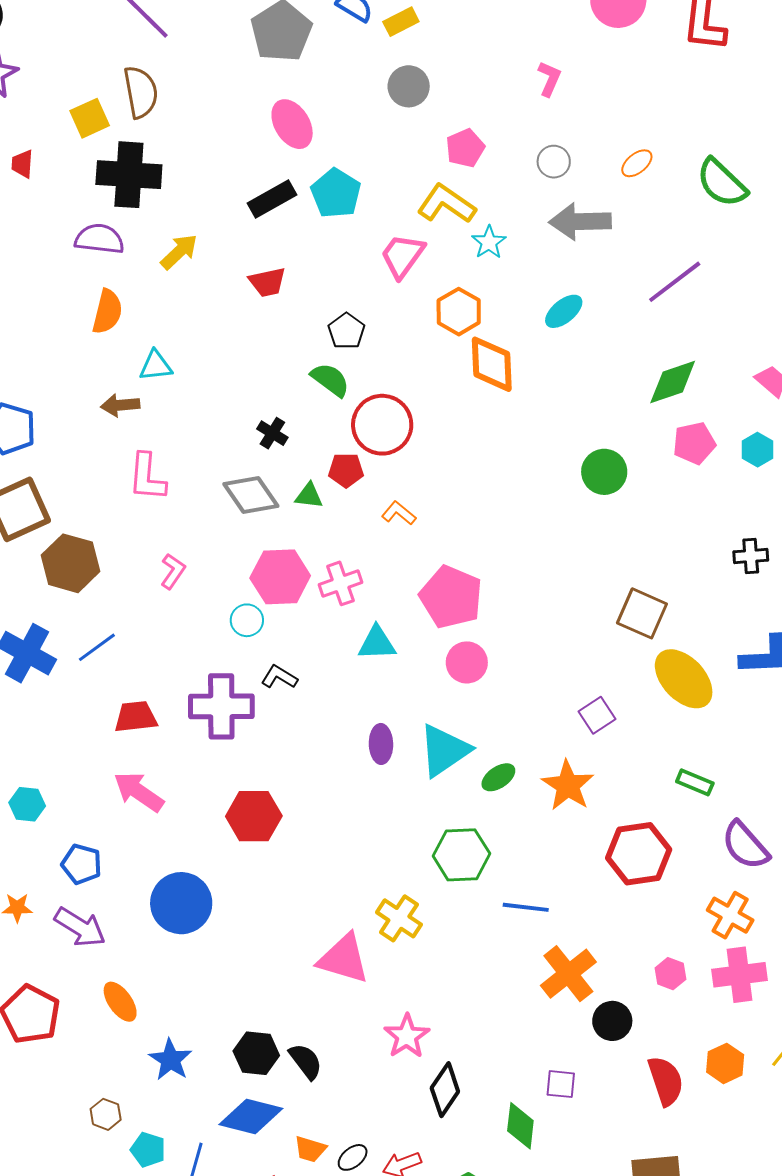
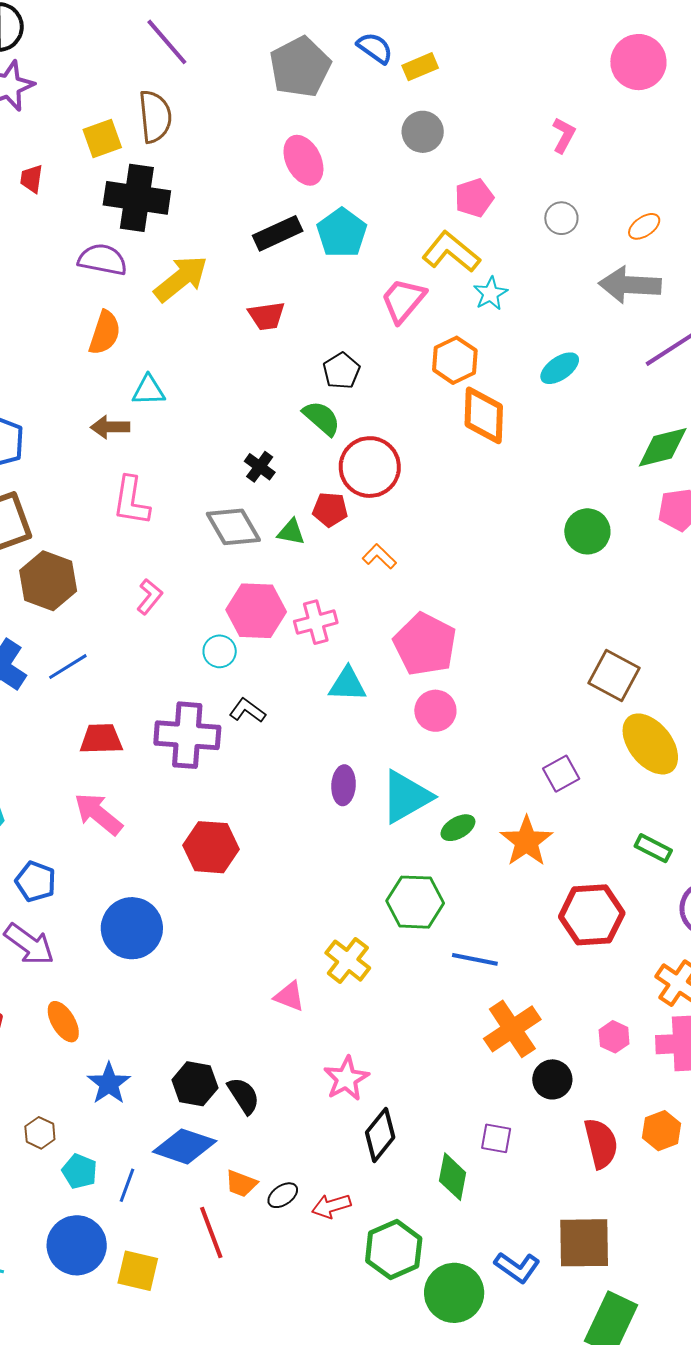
gray arrow: (580, 222) -> (630, 285), moved
yellow arrow: (179, 252) -> (181, 279), size x1.4
pink triangle: (344, 959) -> (289, 996), size x0.6

